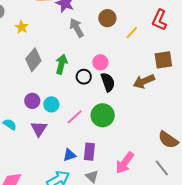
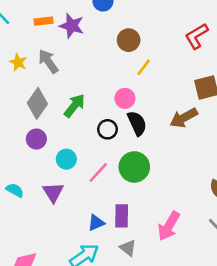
red L-shape: (159, 20) -> (196, 36), turned 40
gray arrow: (77, 28) -> (48, 61), moved
yellow line: (132, 33) -> (144, 67), moved
green arrow: (61, 64) -> (74, 106), turned 30
black circle: (84, 77) -> (108, 129), moved
purple circle: (32, 101) -> (36, 139), moved

